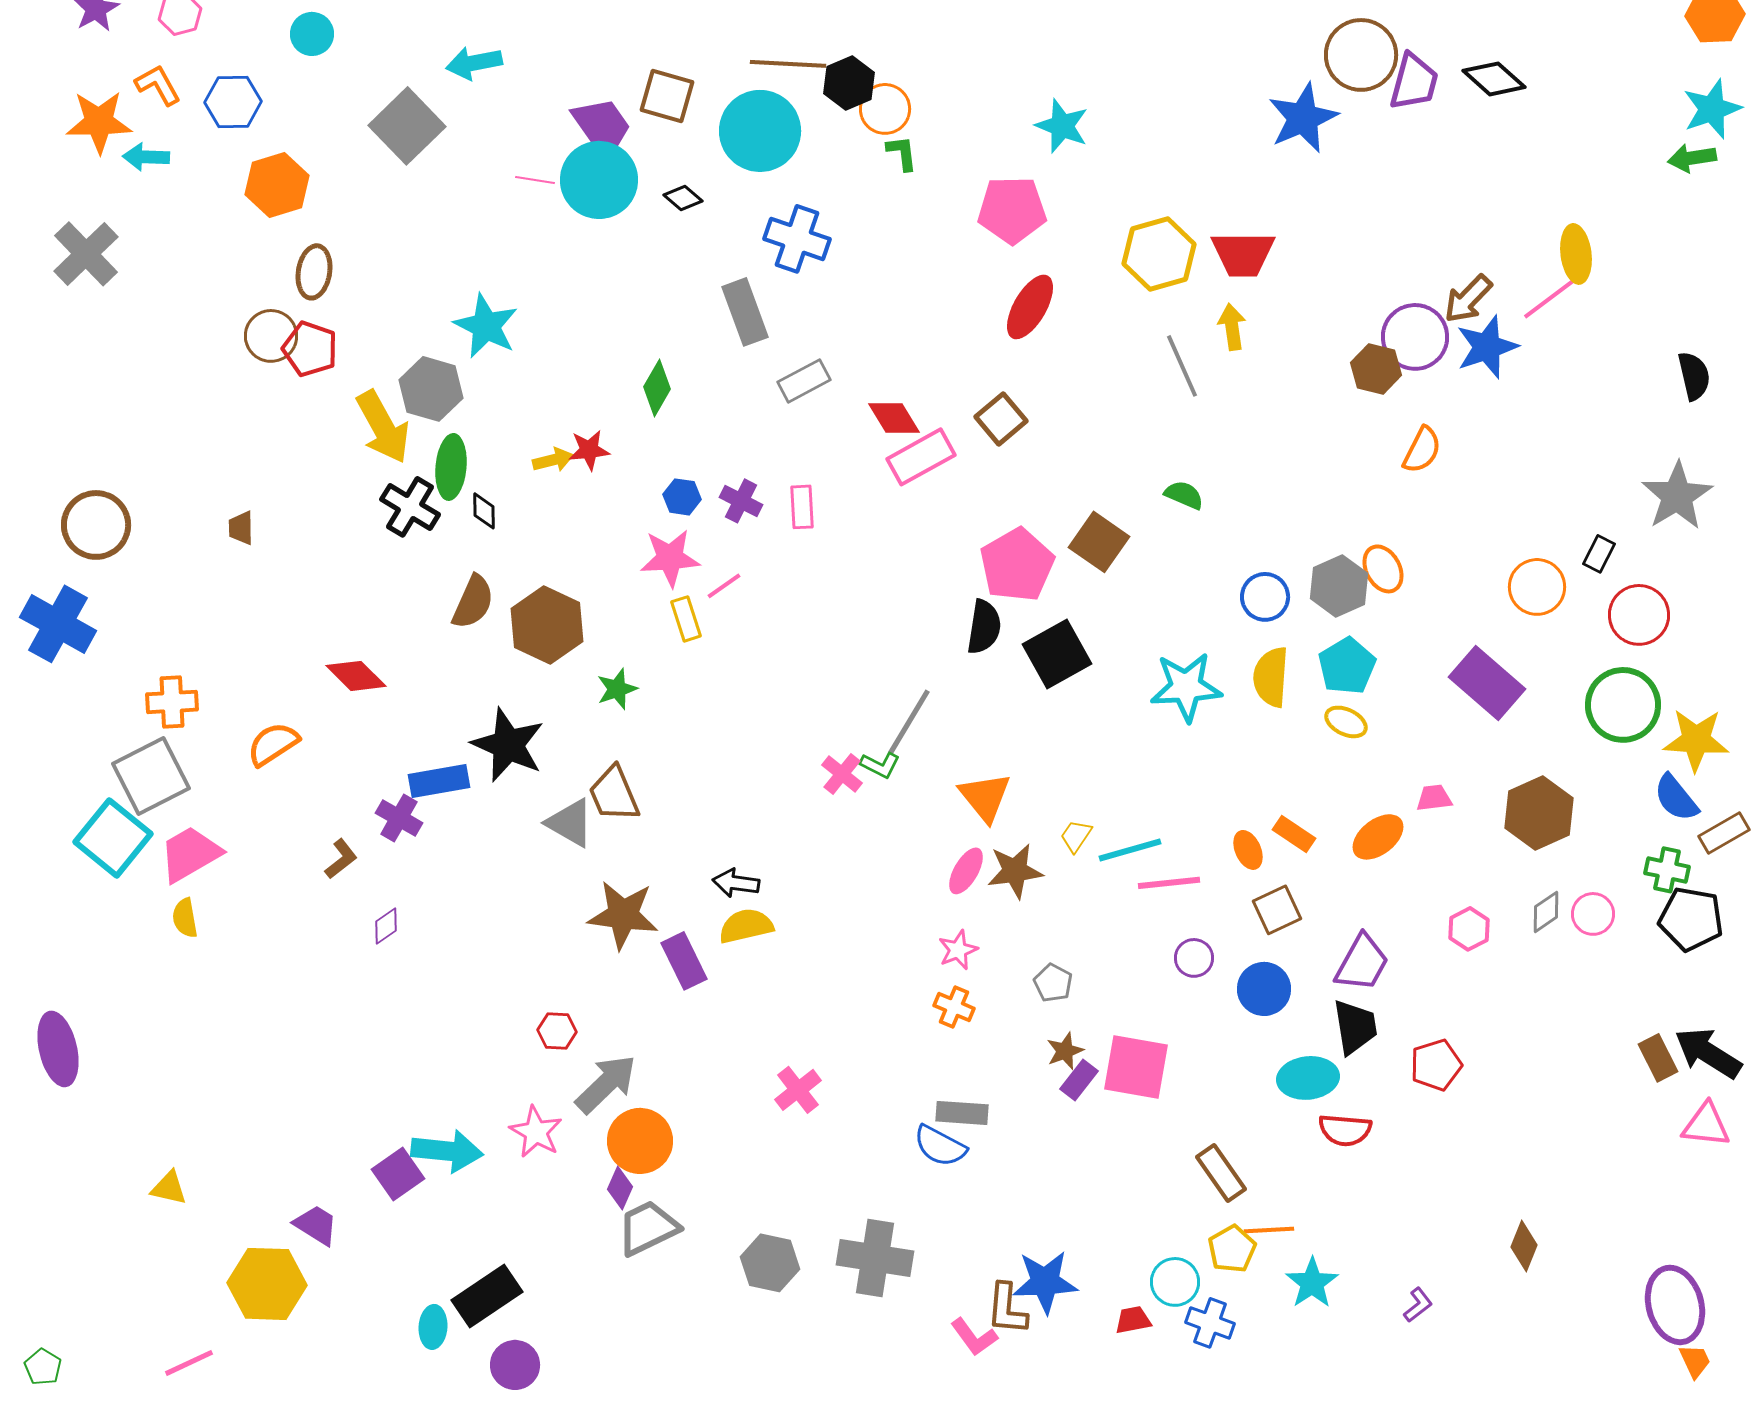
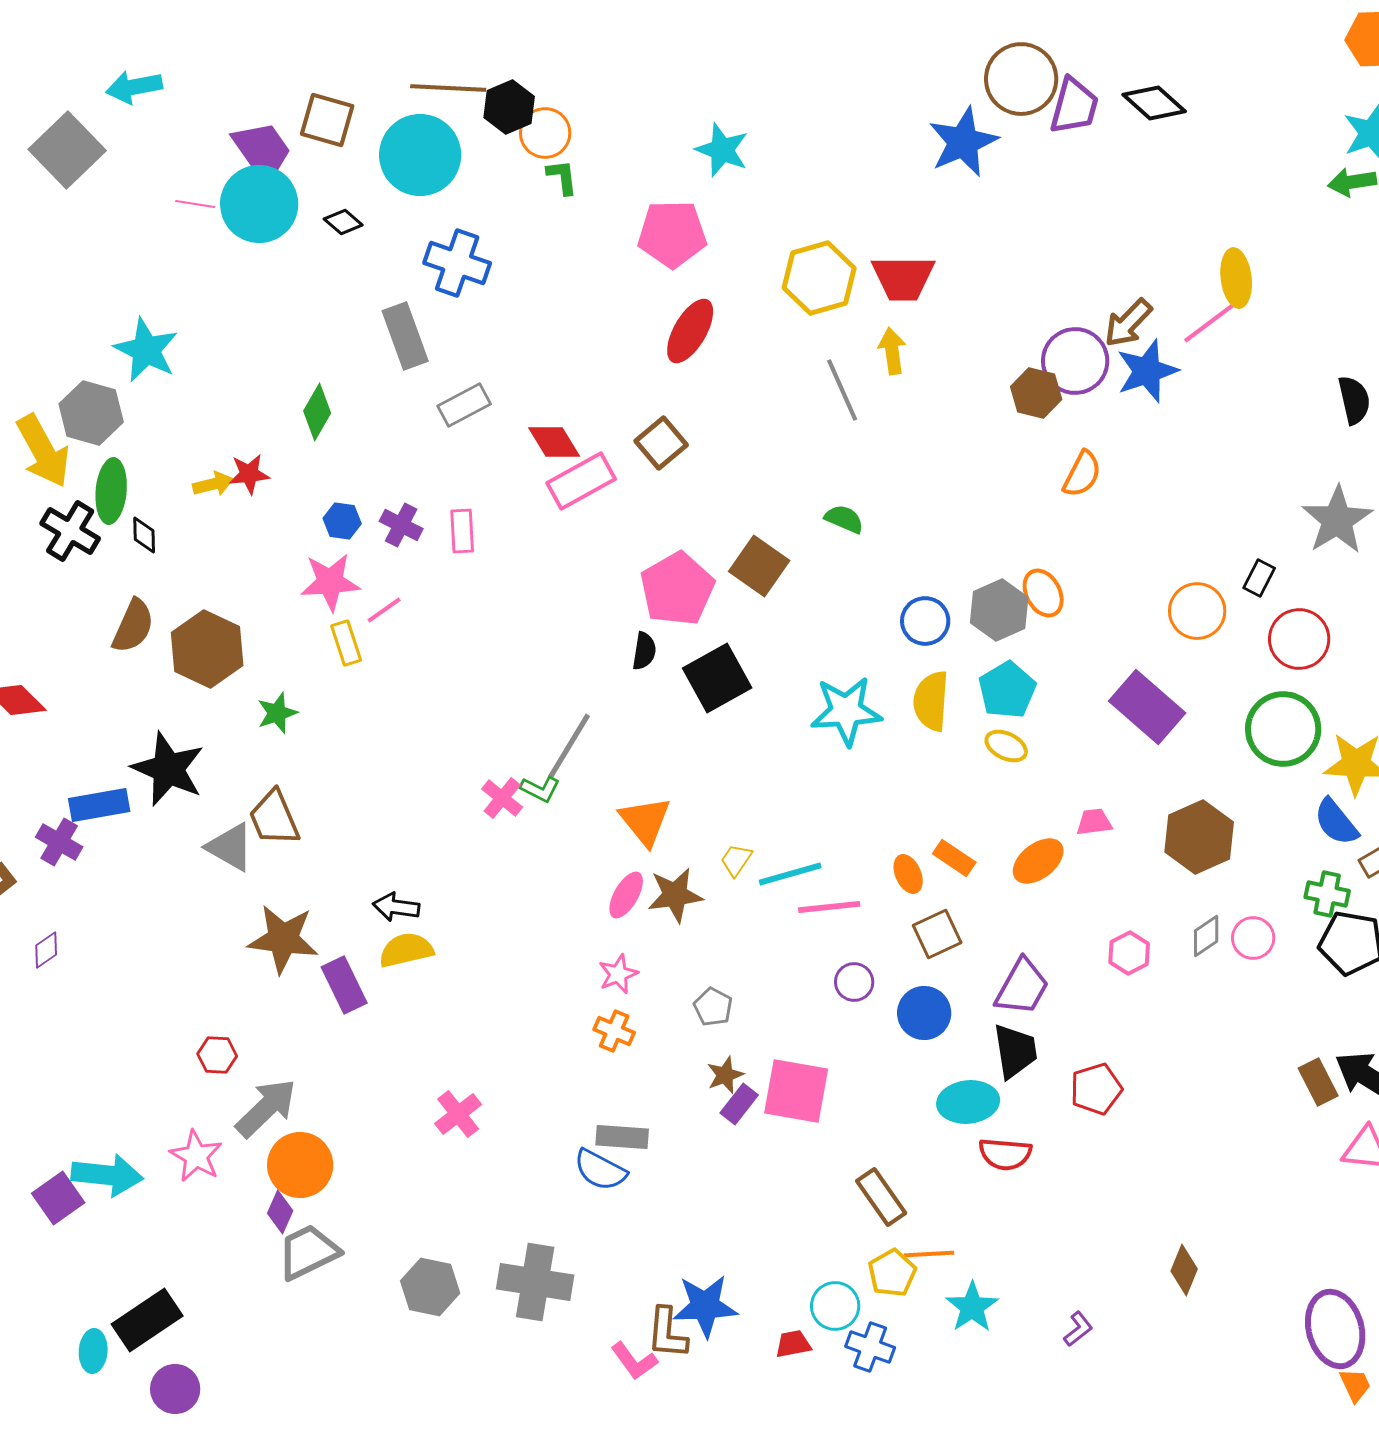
black semicircle: (984, 627) -> (644, 651), size x0.7

